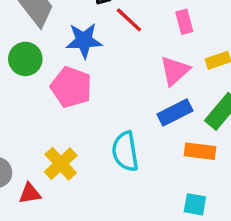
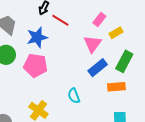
pink rectangle: (184, 22) -> (99, 20), moved, turned 64
cyan semicircle: (125, 151) -> (74, 96), size x0.7

